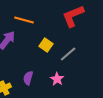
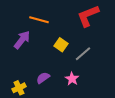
purple semicircle: (28, 78) -> (43, 78), turned 40

